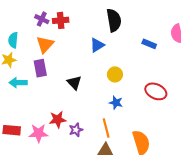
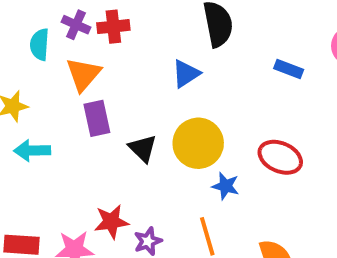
cyan semicircle: (13, 40) -> (40, 45), moved
purple rectangle: (40, 68) -> (97, 118), moved
yellow circle: (115, 74) -> (198, 143), moved, size x1.6
red ellipse: (156, 91) -> (280, 157), moved

